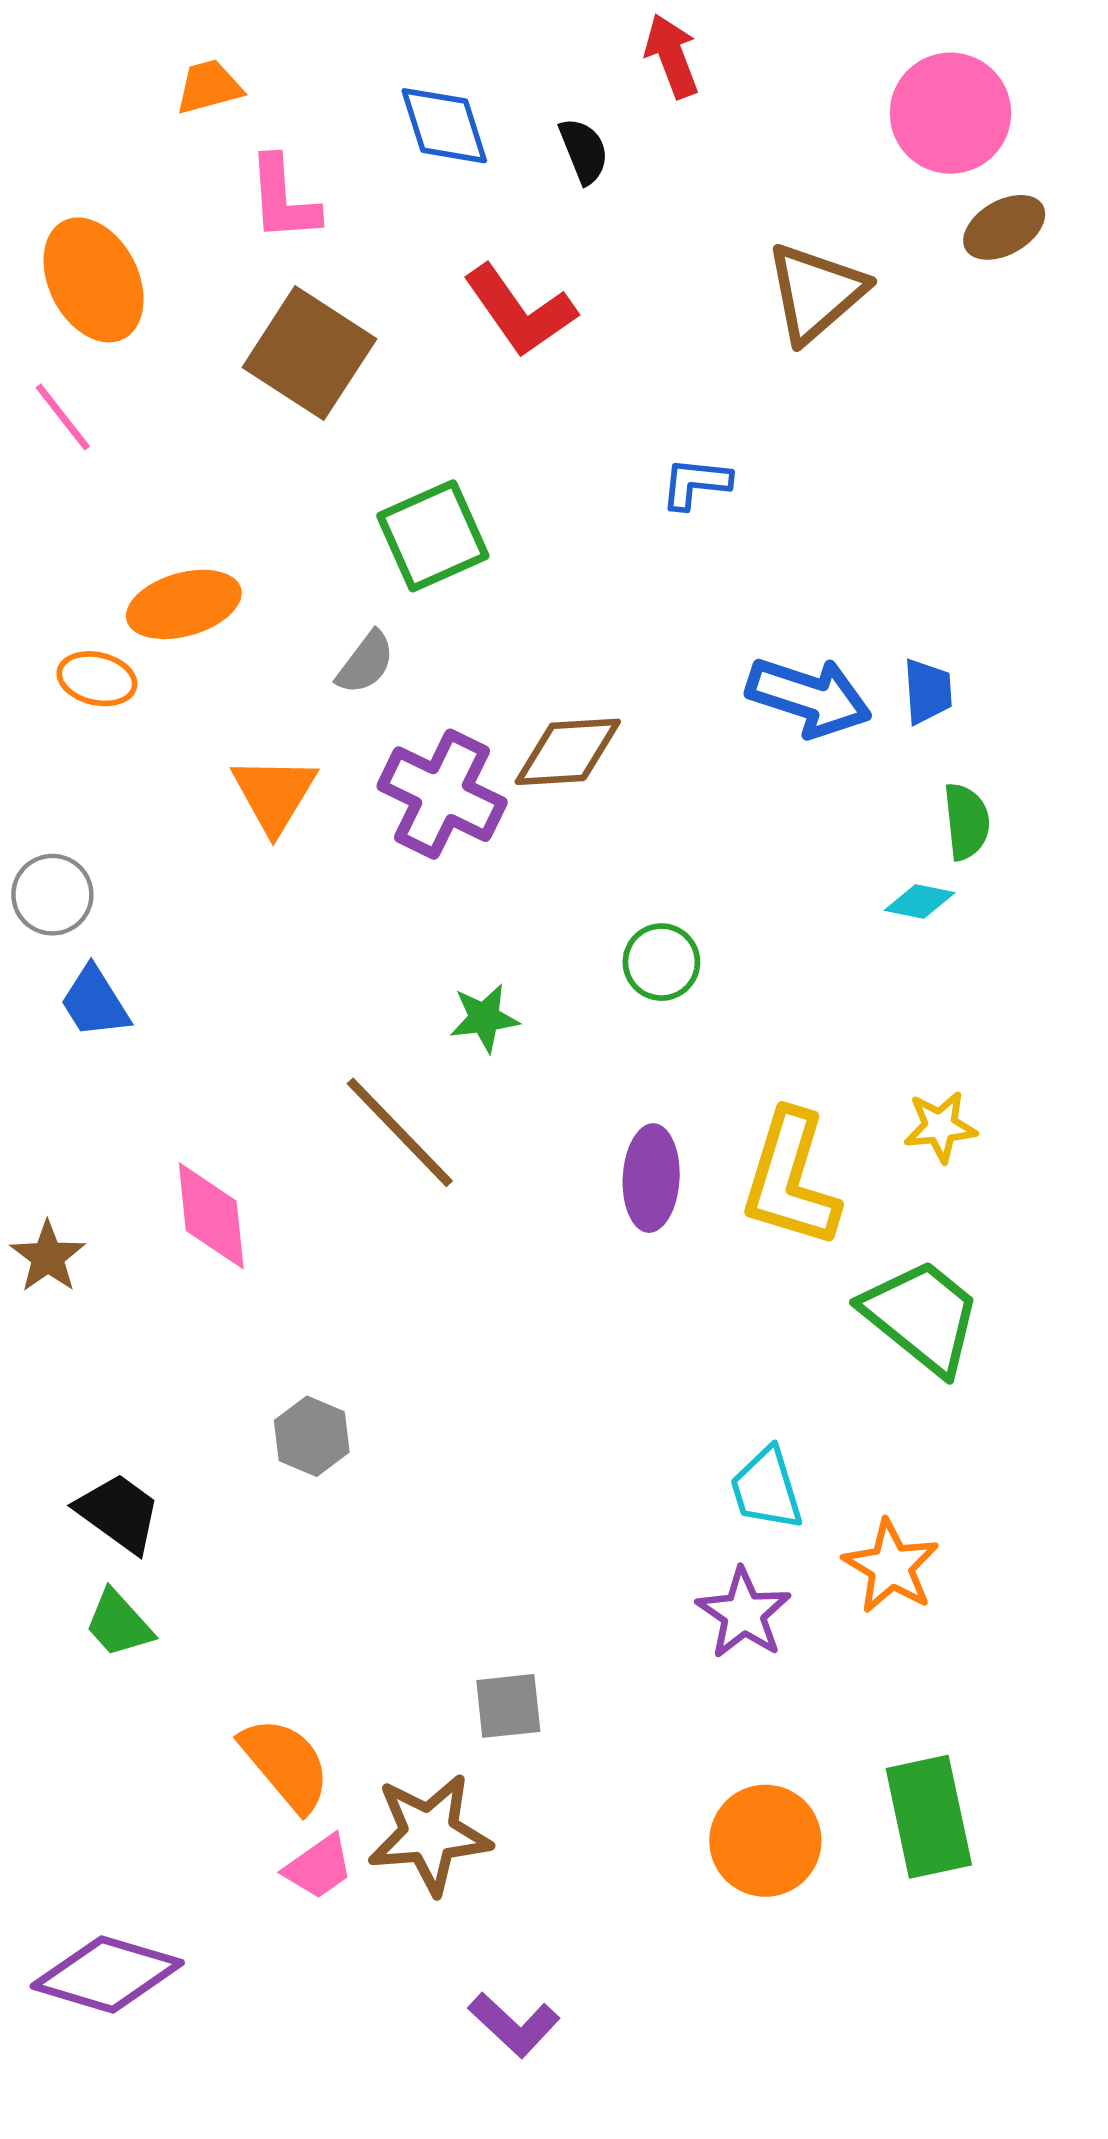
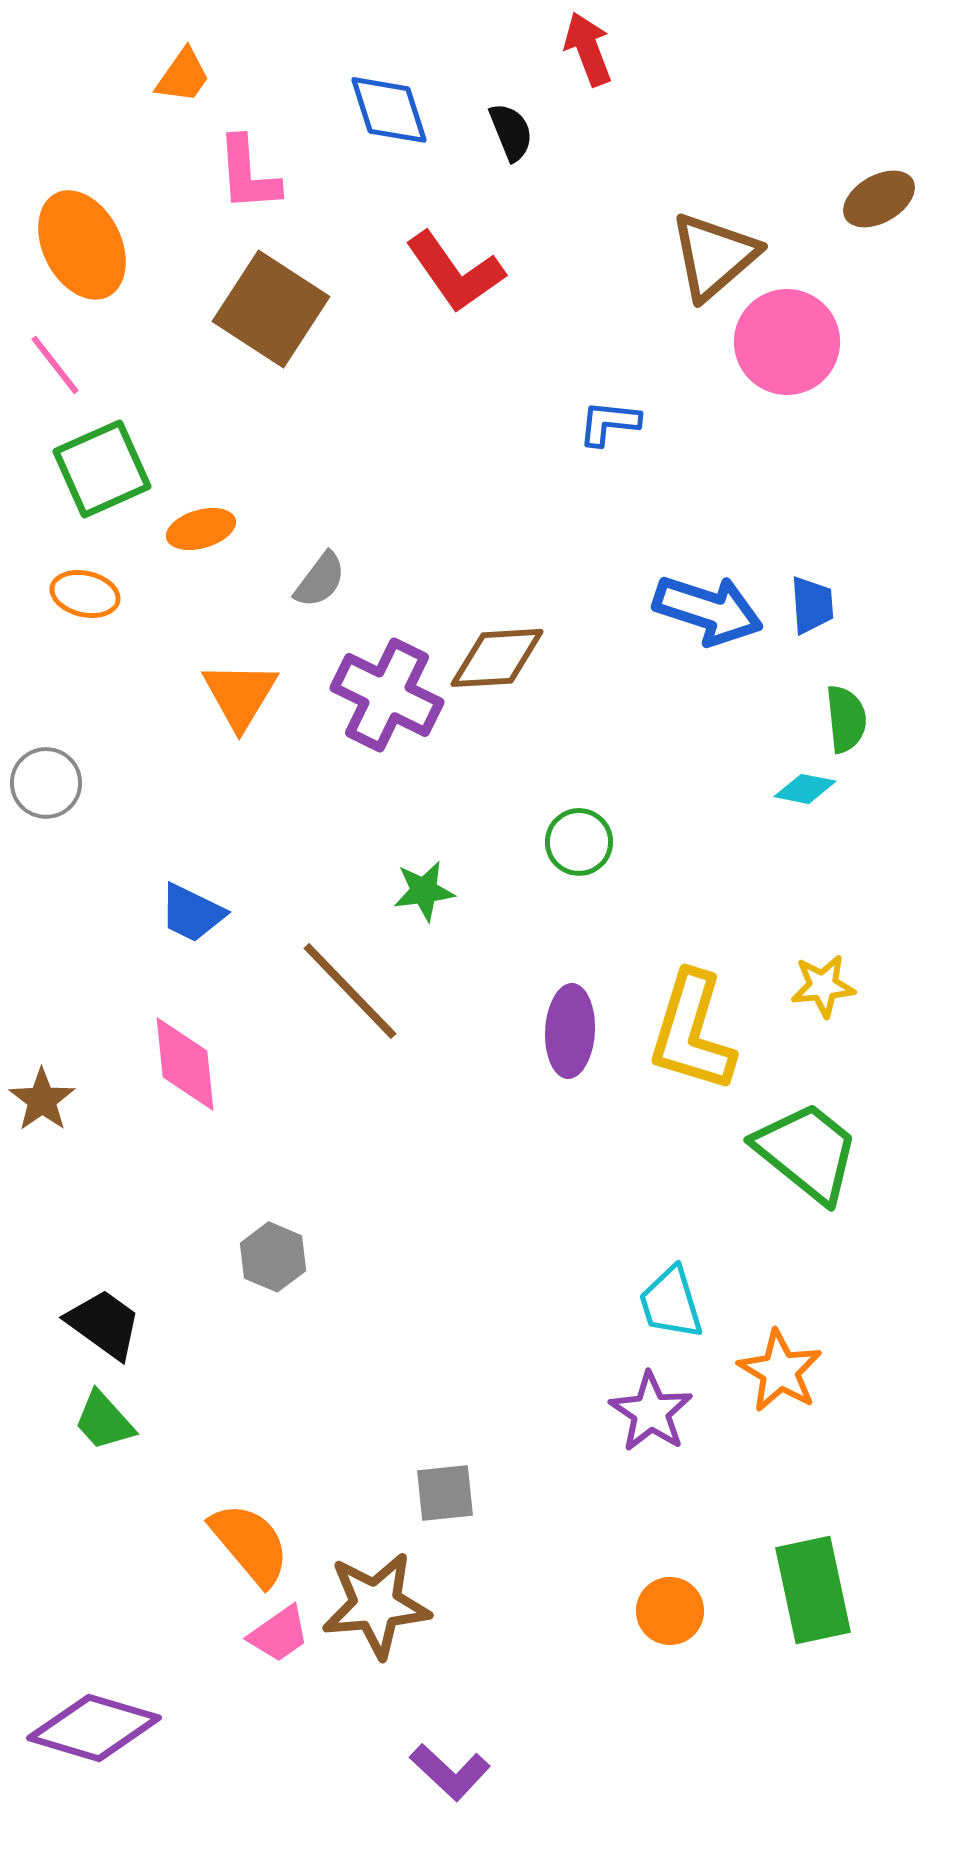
orange trapezoid: (209, 87) -> (183, 76), turned 140
pink circle: (950, 113) -> (787, 342), moved
green square: (433, 536) -> (102, 469), moved
orange ellipse: (184, 604) -> (201, 529), moved, size x0.7
blue trapezoid: (95, 1002) -> (192, 913), moved, turned -32
orange circle: (765, 1841) -> (670, 1611), size x0.7

